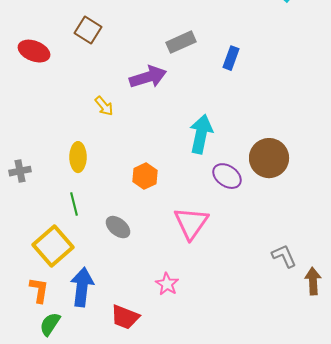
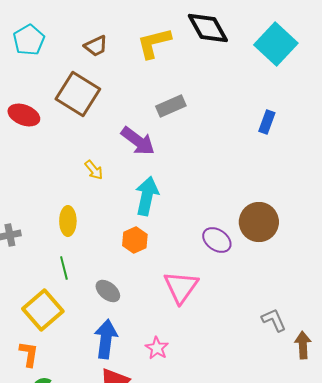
brown square: (88, 30) -> (78, 94), size x1.6
blue rectangle: (231, 58) -> (267, 122), moved
purple arrow: (148, 77) -> (138, 141), turned 54
cyan arrow: (201, 134) -> (147, 196), moved
blue arrow: (82, 287) -> (106, 339), moved

